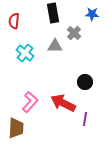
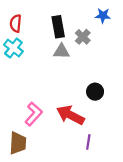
black rectangle: (53, 13) -> (58, 27), moved
cyan cross: (25, 53) -> (13, 48), moved
purple line: (85, 119) -> (88, 142), moved

